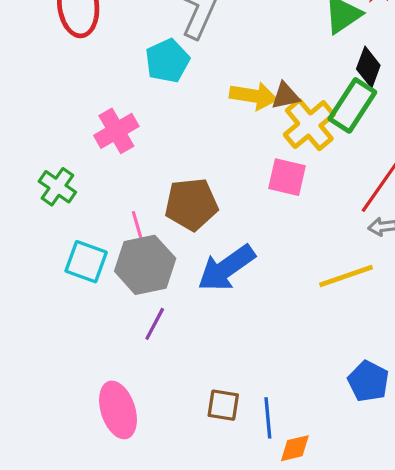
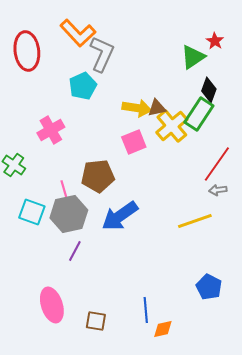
pink square: (287, 177) -> (134, 142), moved, turned -35
brown square: (223, 405) -> (96, 321), moved

